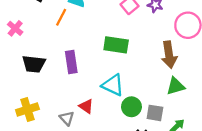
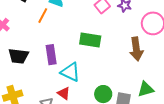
cyan triangle: (113, 85) -> (70, 72), moved
green triangle: (176, 86) -> (146, 89), moved

